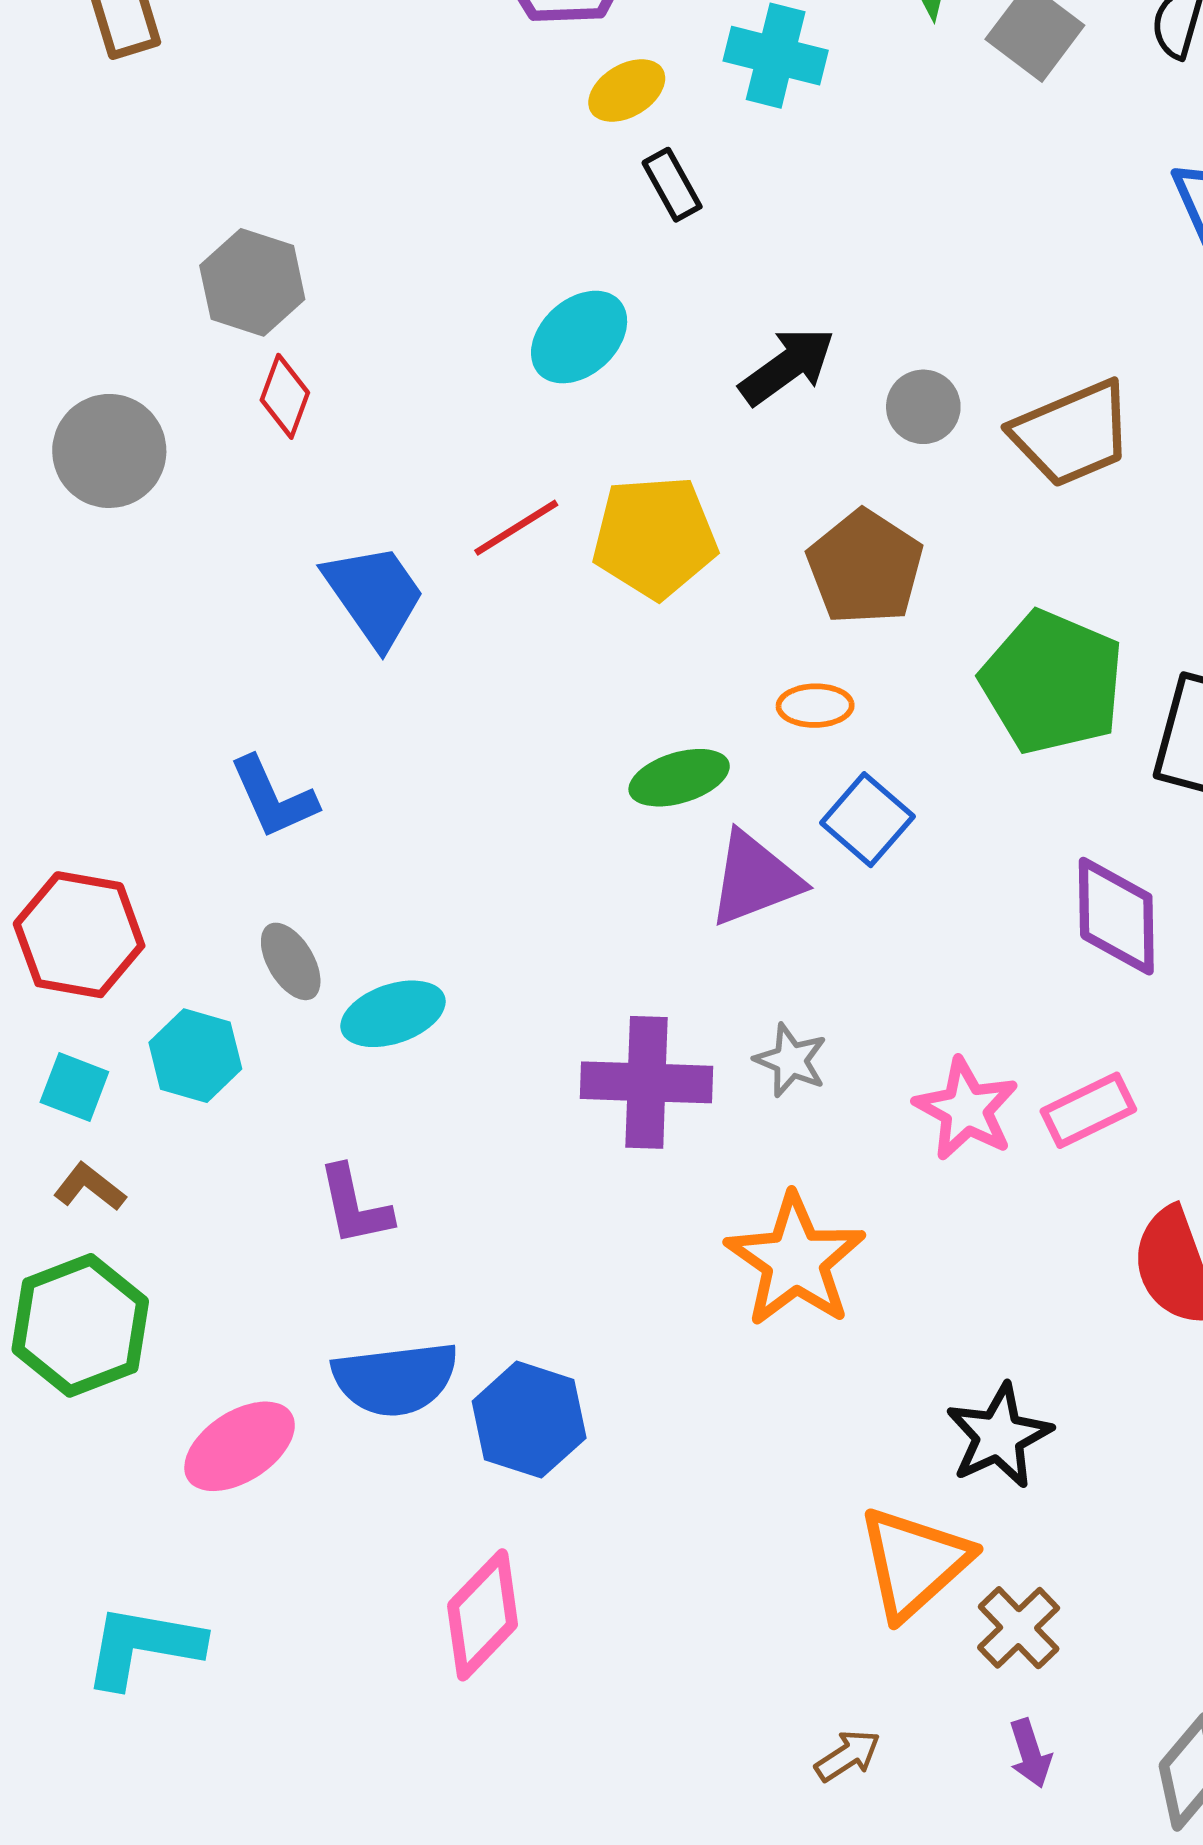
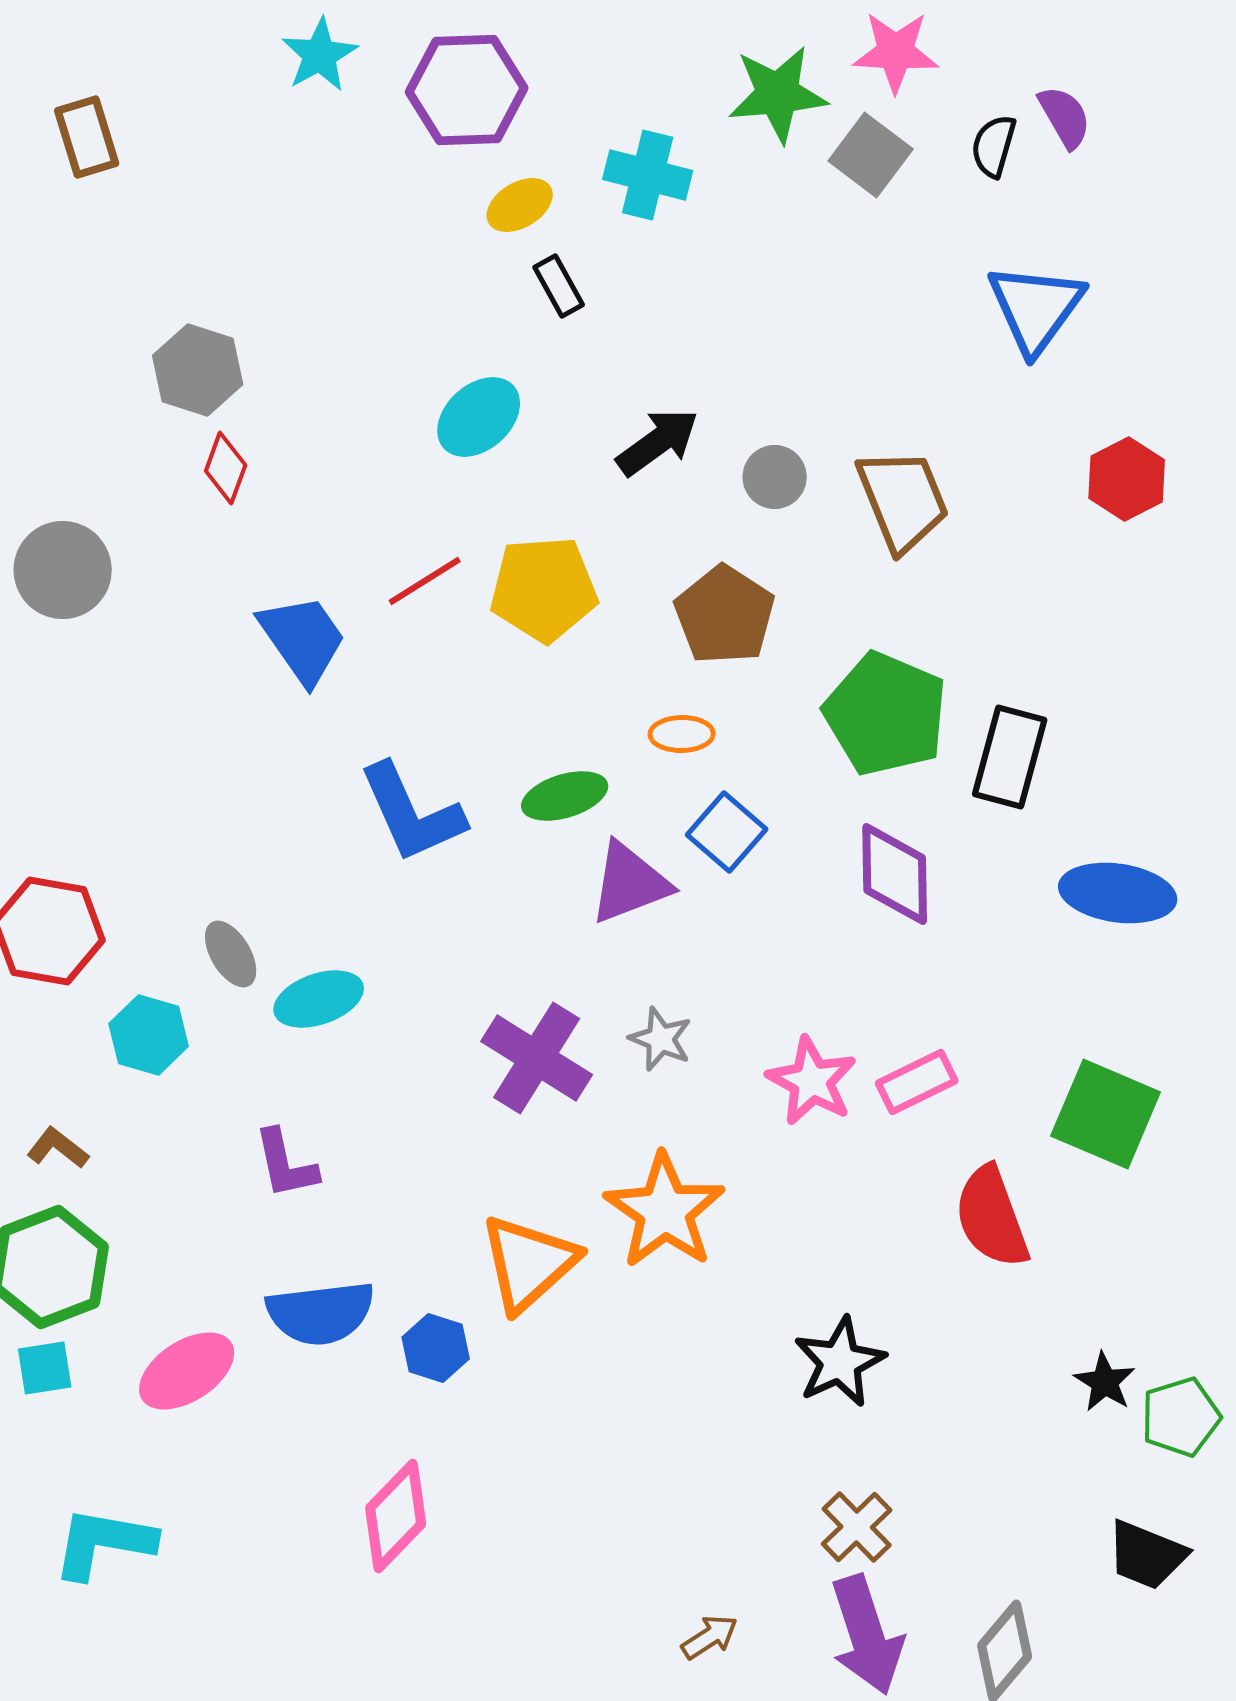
brown trapezoid: (1072, 434) -> (903, 500), turned -89
gray circle: (109, 451) -> (63, 570), moved
blue L-shape: (273, 797) -> (412, 813), moved, size x1.4
purple diamond: (1116, 916) -> (895, 874), moved
purple cross: (647, 1082) -> (537, 1058), turned 30
cyan square: (74, 1087) -> (45, 1368), moved, turned -30
blue hexagon: (529, 1420) -> (436, 1348), size x0.7
orange triangle: (914, 1563) -> (529, 1263), moved
purple arrow: (1030, 1753) -> (867, 1635), size x2.0

